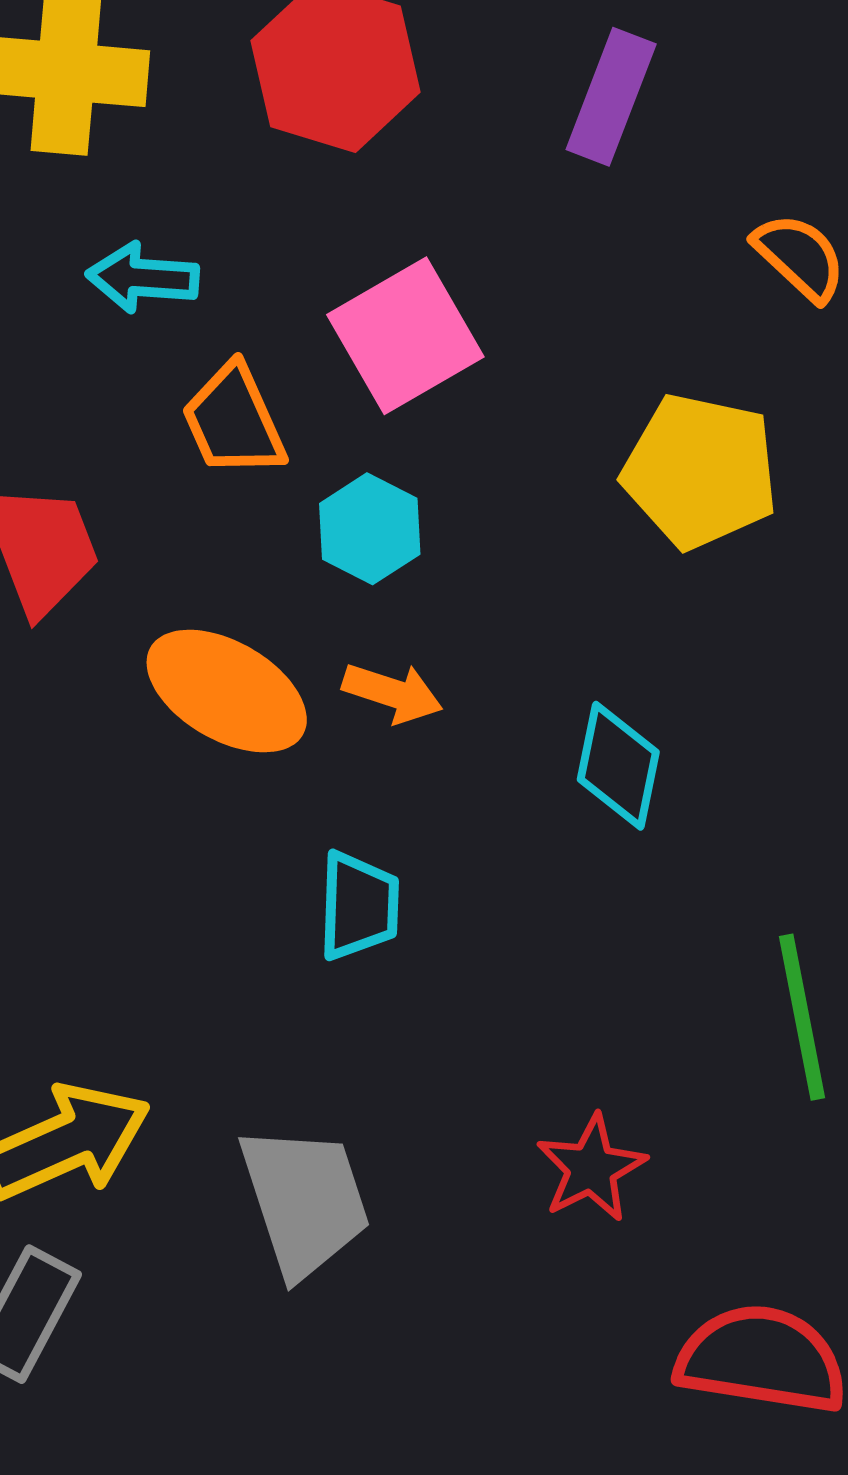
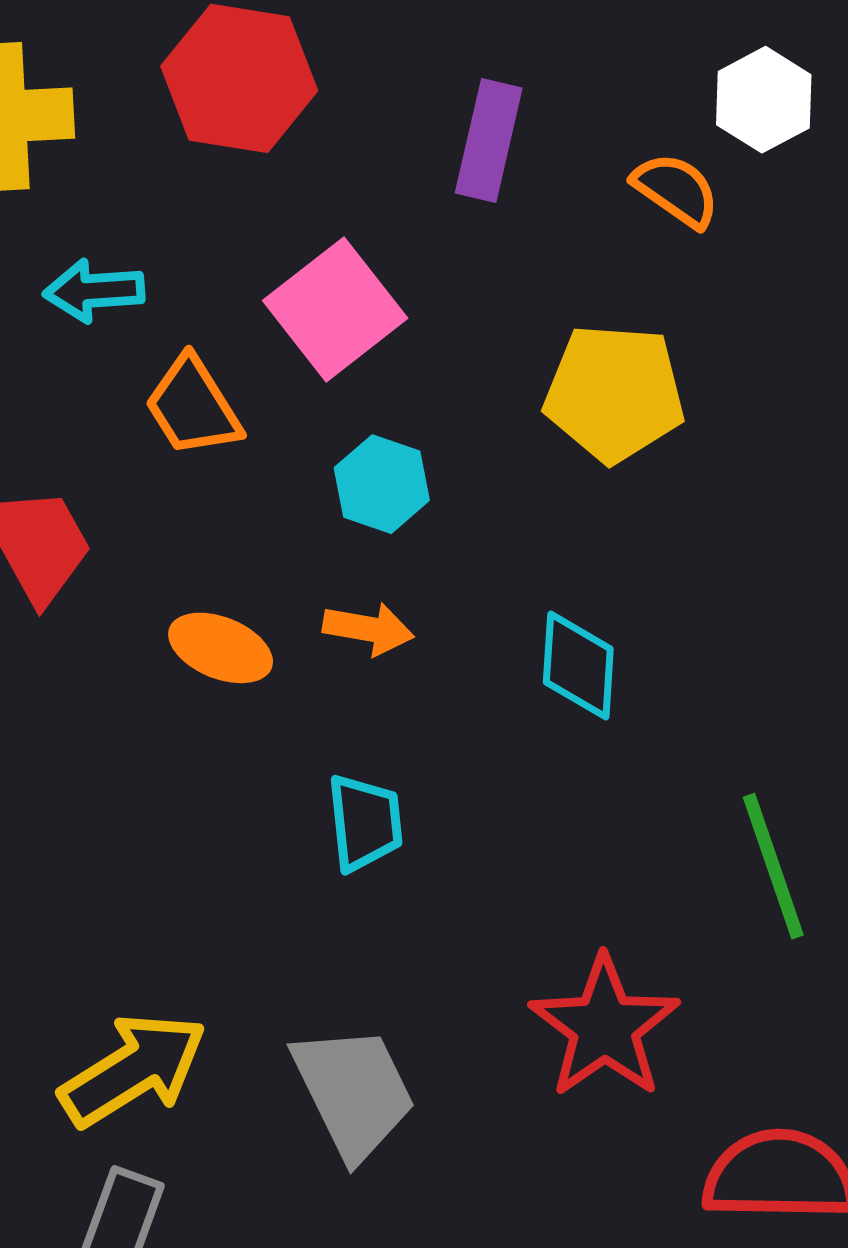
purple rectangle: (611, 97) -> (489, 140), moved
cyan hexagon: (370, 529) -> (382, 484), moved
orange ellipse: (227, 691) -> (221, 648), size x0.7
red star: (591, 1168) -> (605, 1027), size x1.5

